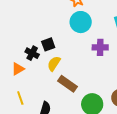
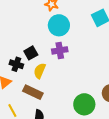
purple cross: (100, 47) -> (60, 50), moved
brown rectangle: (68, 84) -> (33, 92), moved

